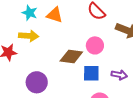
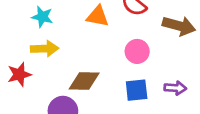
orange triangle: (55, 15) -> (98, 16), moved
brown diamond: (71, 57) -> (84, 81), moved

